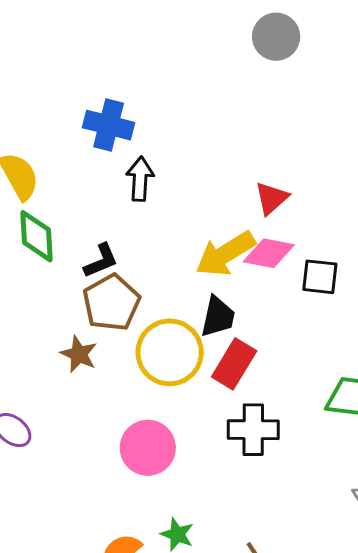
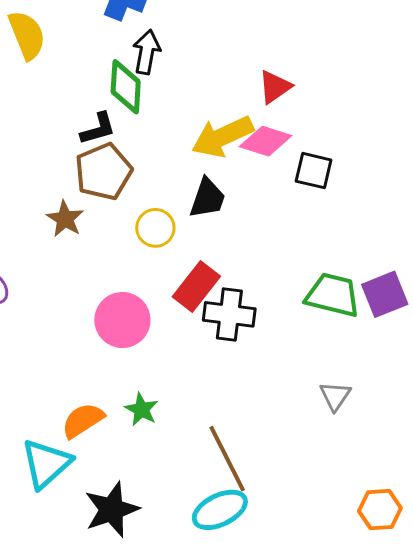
green diamond: (37, 236) -> (126, 87), moved
yellow circle: (170, 352) -> (155, 228), size x0.6
red rectangle: (234, 364) -> (196, 287), moved

